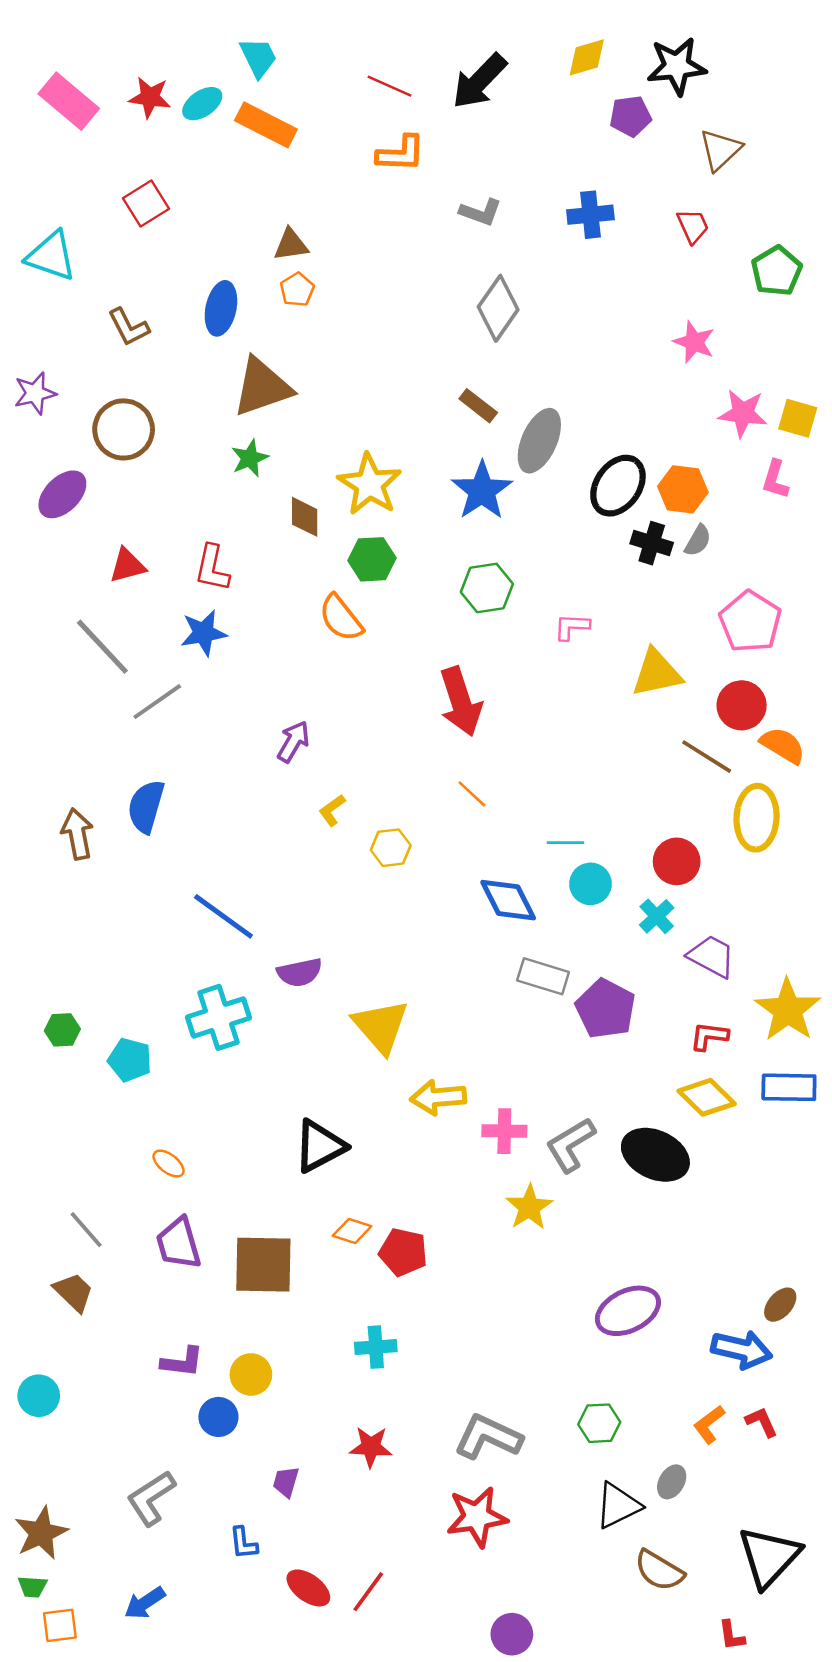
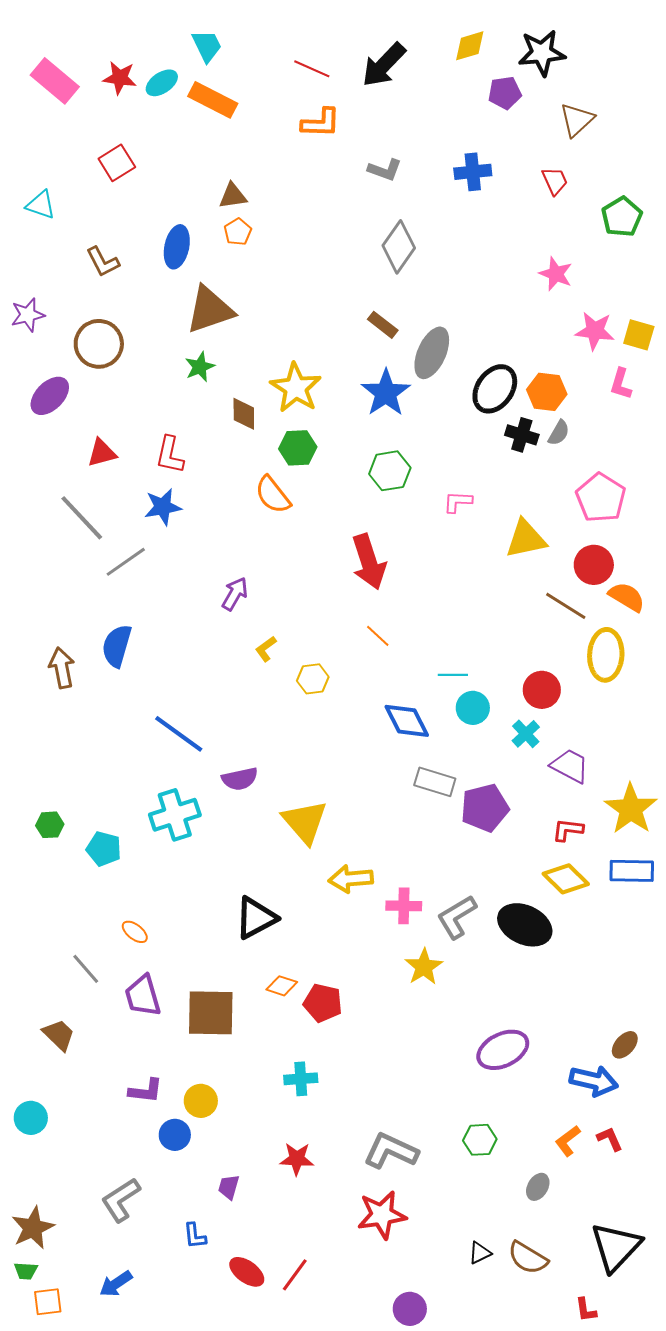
cyan triangle: (51, 256) -> (41, 205), size x0.7
purple pentagon: (605, 1009) -> (485, 808), turned 30
gray line: (86, 1230) -> (86, 969), moved
black triangle: (618, 1506) -> (480, 1253), moved, size x0.6

